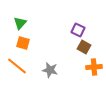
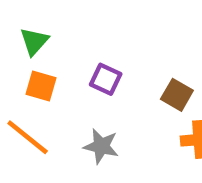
purple square: (78, 30) -> (106, 79), moved

